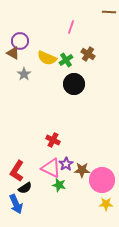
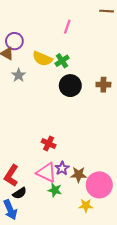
brown cross: (88, 54) -> (103, 85), moved, turned -32
yellow star: (106, 204) -> (86, 206), moved

